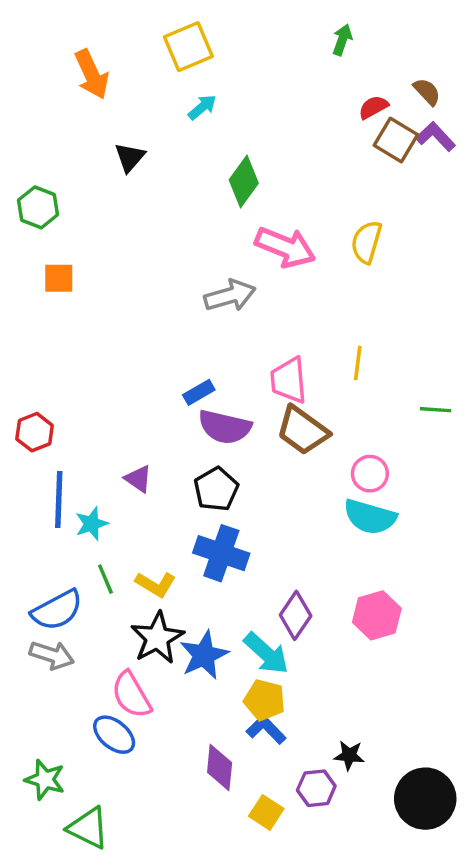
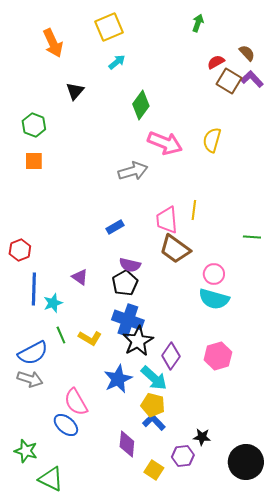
green hexagon: (38, 207) -> (34, 125), moved
yellow line: (358, 363) -> (194, 210), moved
purple semicircle: (225, 427) -> (130, 265), moved, size x0.7
black star: (157, 638) -> (138, 341), moved

